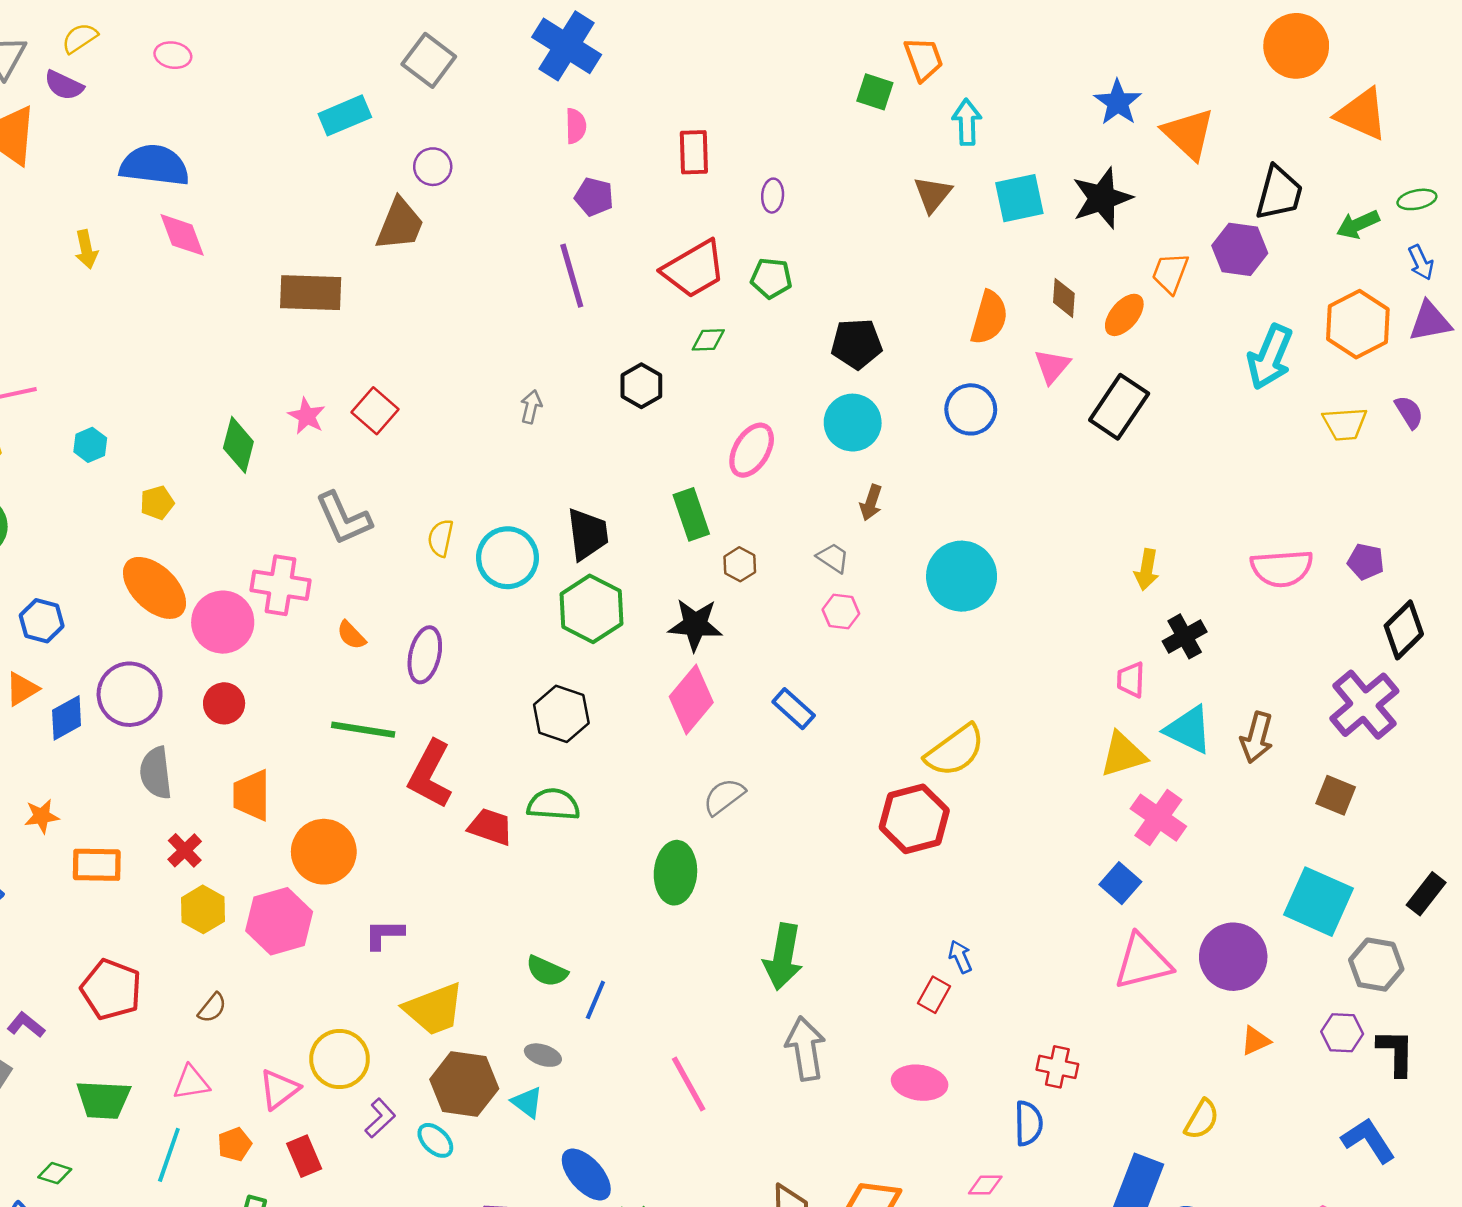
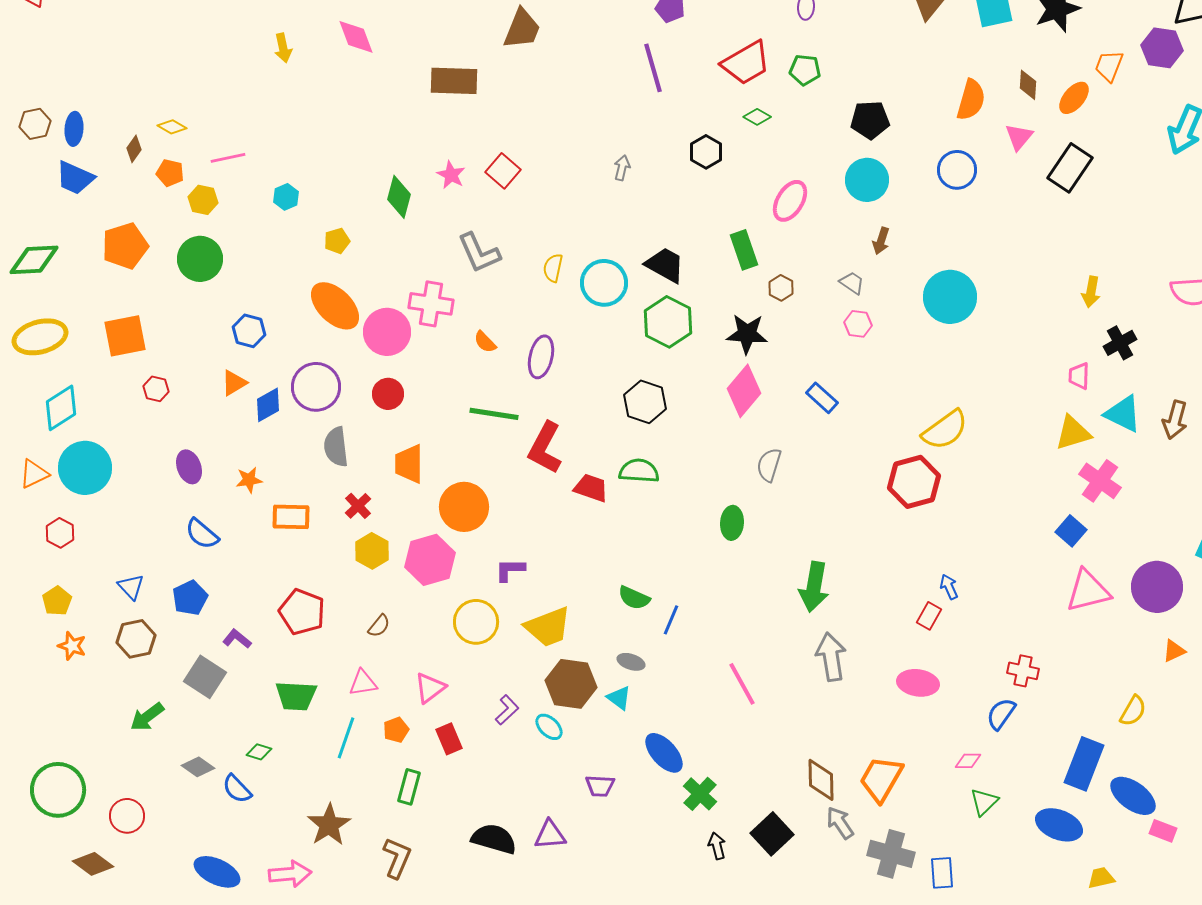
green diamond: (708, 340) -> (757, 117), turned 32
black trapezoid: (588, 534) -> (665, 265), turned -54
gray semicircle: (724, 797) -> (769, 465), turned -36
green ellipse: (675, 873) -> (732, 523), size x0.7
yellow circle: (340, 1059) -> (476, 622), moved
blue semicircle: (1028, 1123) -> (1001, 714), turned -144

